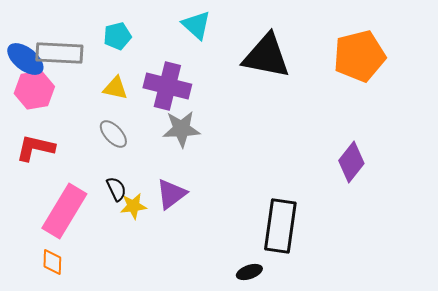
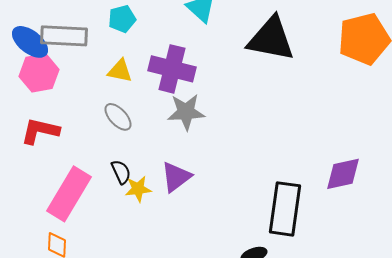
purple diamond: (351, 162) -> (343, 174), moved, turned 39

